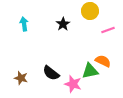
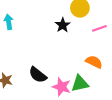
black star: (63, 24) -> (63, 25), moved
green triangle: (90, 71) -> (80, 84), moved

